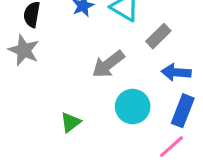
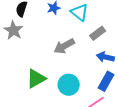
cyan circle: (133, 107) -> (69, 85), moved
green triangle: (71, 122) -> (36, 79), size x1.5

